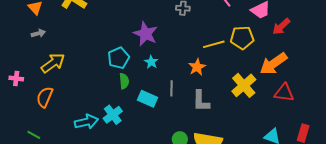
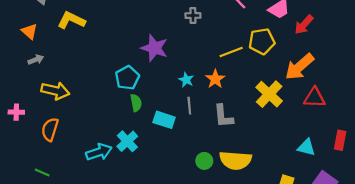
cyan star: (151, 62) -> (186, 80), moved
yellow arrow: (53, 63) -> (55, 91), turned 55

